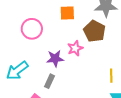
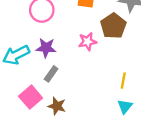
purple star: (55, 58) -> (46, 48), moved

